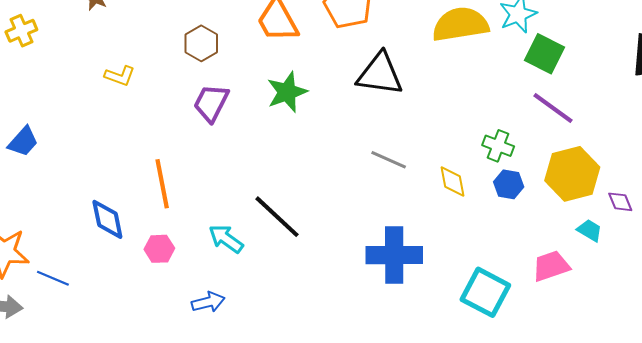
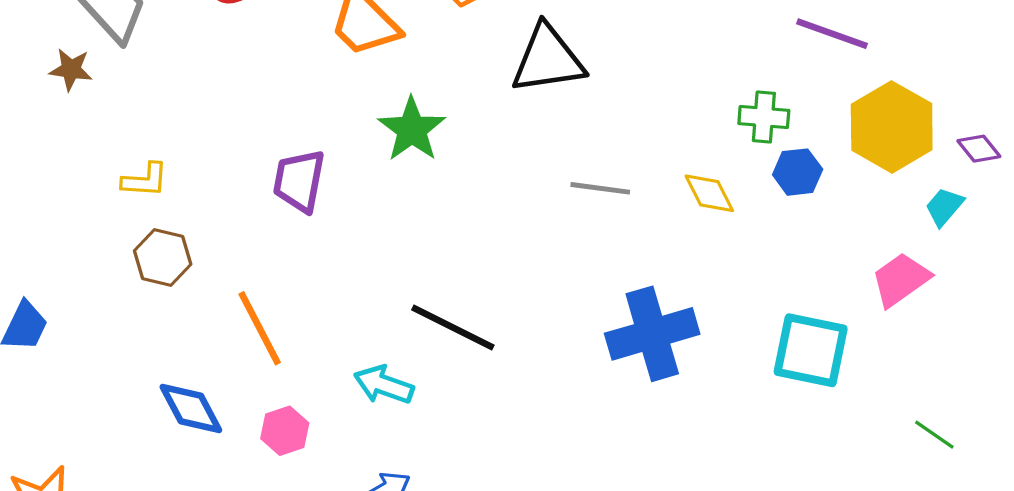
brown hexagon: (201, 43) -> (163, 258), moved
cyan trapezoid: (590, 230) -> (944, 207), turned -64

